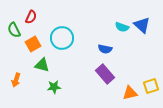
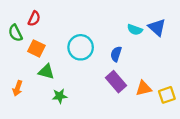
cyan circle: (62, 38) -> (81, 47), moved
orange square: (33, 44) -> (36, 48), turned -35
blue semicircle: (105, 49) -> (116, 54), turned 96
orange triangle: (130, 93) -> (144, 88), moved

